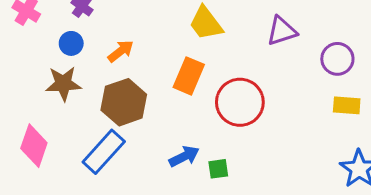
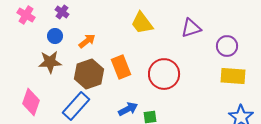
orange rectangle: (189, 76) -> (121, 67), moved, turned -45
yellow rectangle: (347, 105) -> (233, 76), size x1.4

